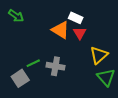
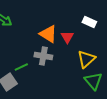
white rectangle: (76, 18) -> (89, 22), moved
gray cross: (55, 66) -> (43, 56), moved

